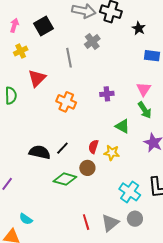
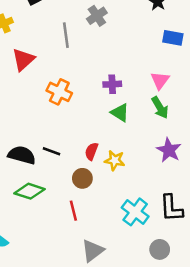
green triangle: (122, 126) -> (120, 113), moved
black line: (62, 148) -> (51, 151), turned 64
green diamond: (65, 179) -> (29, 191), moved
gray circle: (135, 219) -> (160, 249), moved
red line: (86, 222) -> (73, 211), moved
gray triangle: (110, 223) -> (93, 251), moved

